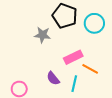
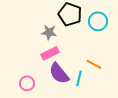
pink rectangle: (73, 57) -> (50, 53), moved
purple semicircle: (53, 78) -> (59, 73), size x1.6

